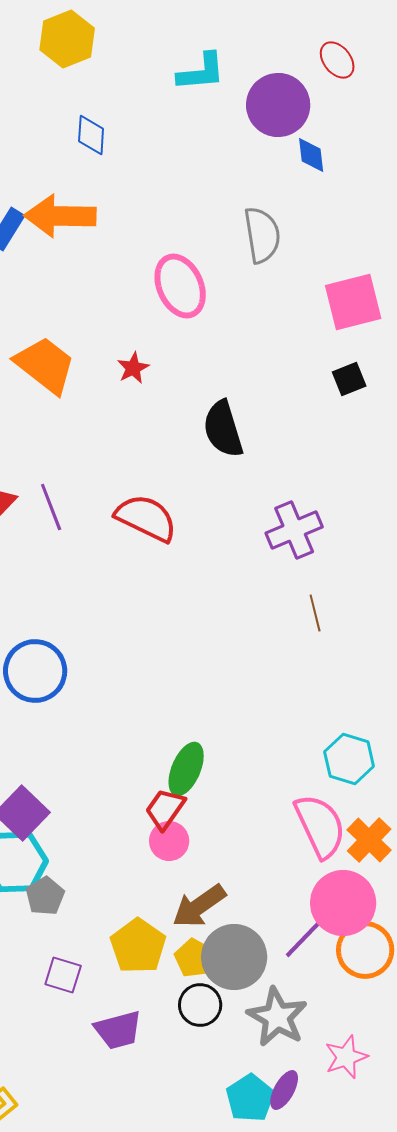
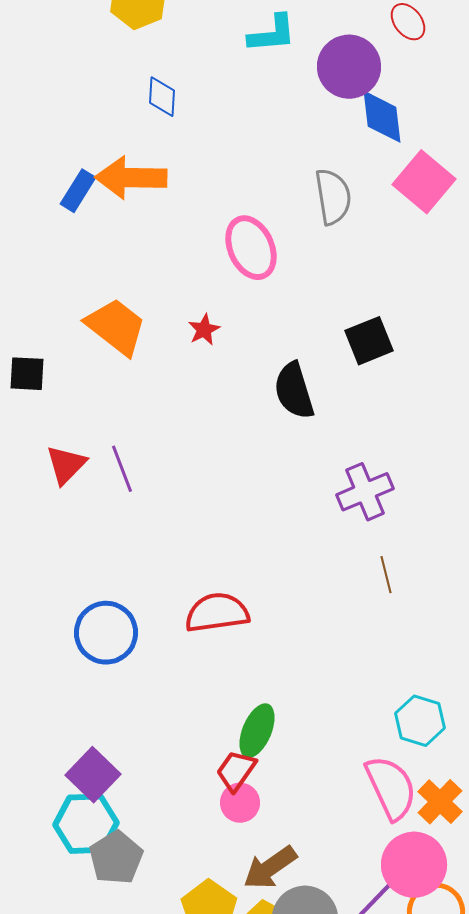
blue diamond: (311, 155) -> (382, 117), size x1.5
pink square: (353, 302) -> (424, 182), moved, turned -36
black square: (349, 379) -> (369, 341), moved, size x1.4
red semicircle: (146, 518) -> (217, 613), moved, turned -34
gray pentagon: (45, 896) -> (116, 858), size x1.4

